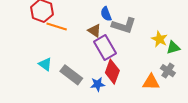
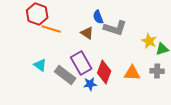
purple rectangle: (105, 47) -> (81, 63), moved
gray cross: (168, 71) -> (157, 71), turned -32
orange triangle: (151, 82) -> (132, 73), moved

